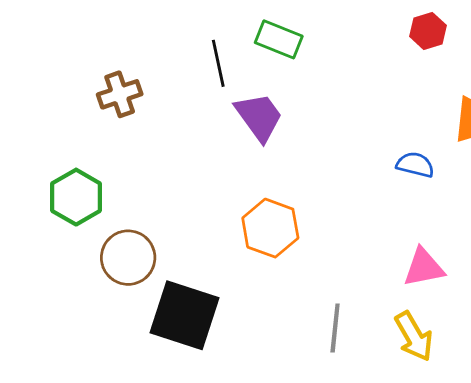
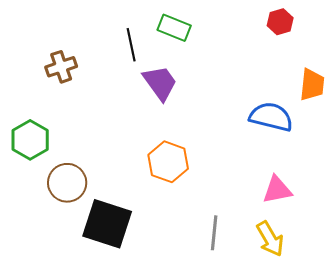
blue semicircle: (415, 165) -> (271, 117), size x1.6

